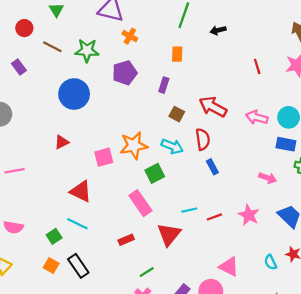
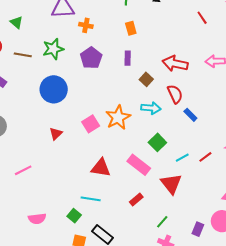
brown square: (177, 114) -> (146, 79), turned 32
pink square: (104, 157) -> (91, 124), moved
green square: (155, 173) -> (157, 142), moved
red triangle: (81, 191) -> (101, 168), moved

